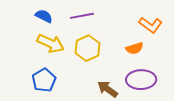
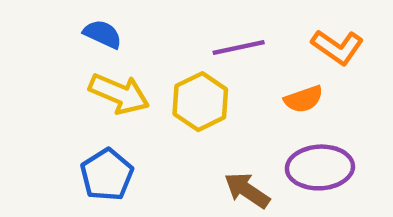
purple line: (82, 16) -> (239, 47), moved

